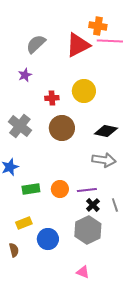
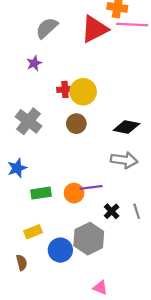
yellow circle: (84, 91) -> (83, 92), moved
brown circle: (62, 128) -> (76, 124), size x0.7
purple line: (87, 190) -> (91, 187), moved
gray hexagon: (88, 230) -> (89, 239), moved

